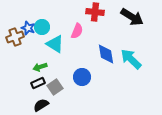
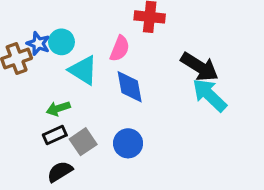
black arrow: (132, 17) -> (200, 67), moved
blue diamond: (106, 54) -> (130, 87), moved
blue circle: (82, 77) -> (128, 143), moved

